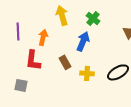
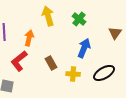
blue arrow: (83, 41) -> (84, 48), moved
red L-shape: (33, 60) -> (19, 61), turned 45

